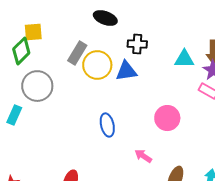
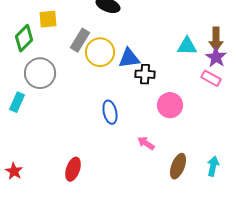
yellow square: (33, 32) -> (48, 19), moved
black cross: (137, 44) -> (145, 74), moved

